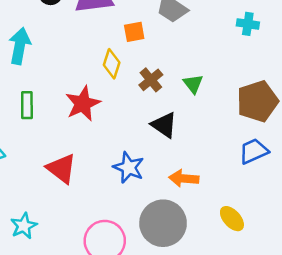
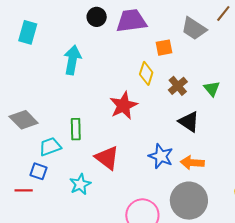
green rectangle: (27, 105) -> (76, 129), moved
orange arrow: (184, 178) -> (192, 163), moved
cyan star: (24, 226) -> (80, 184), moved

